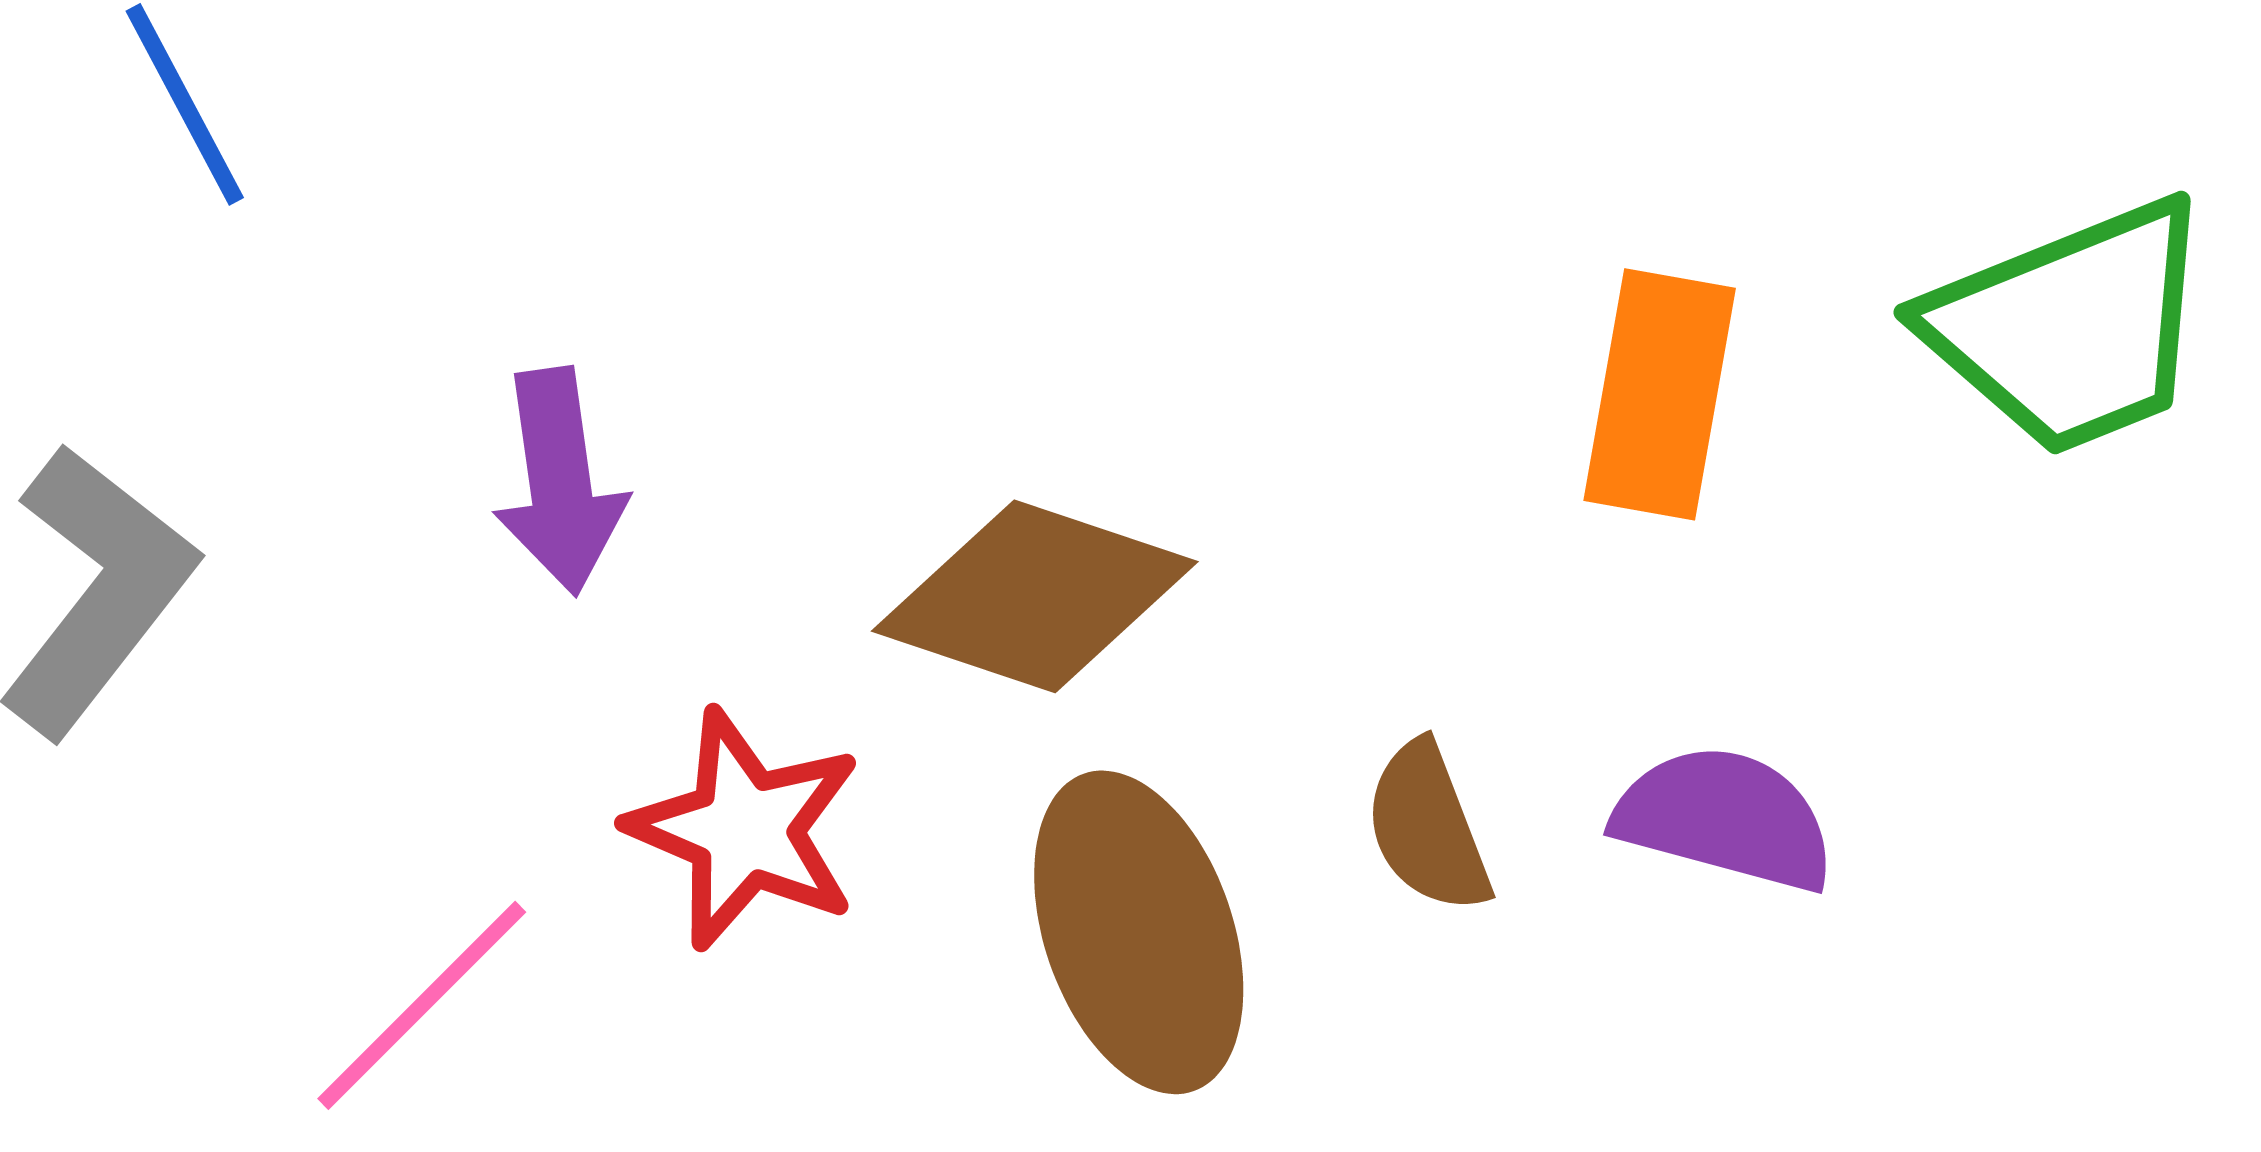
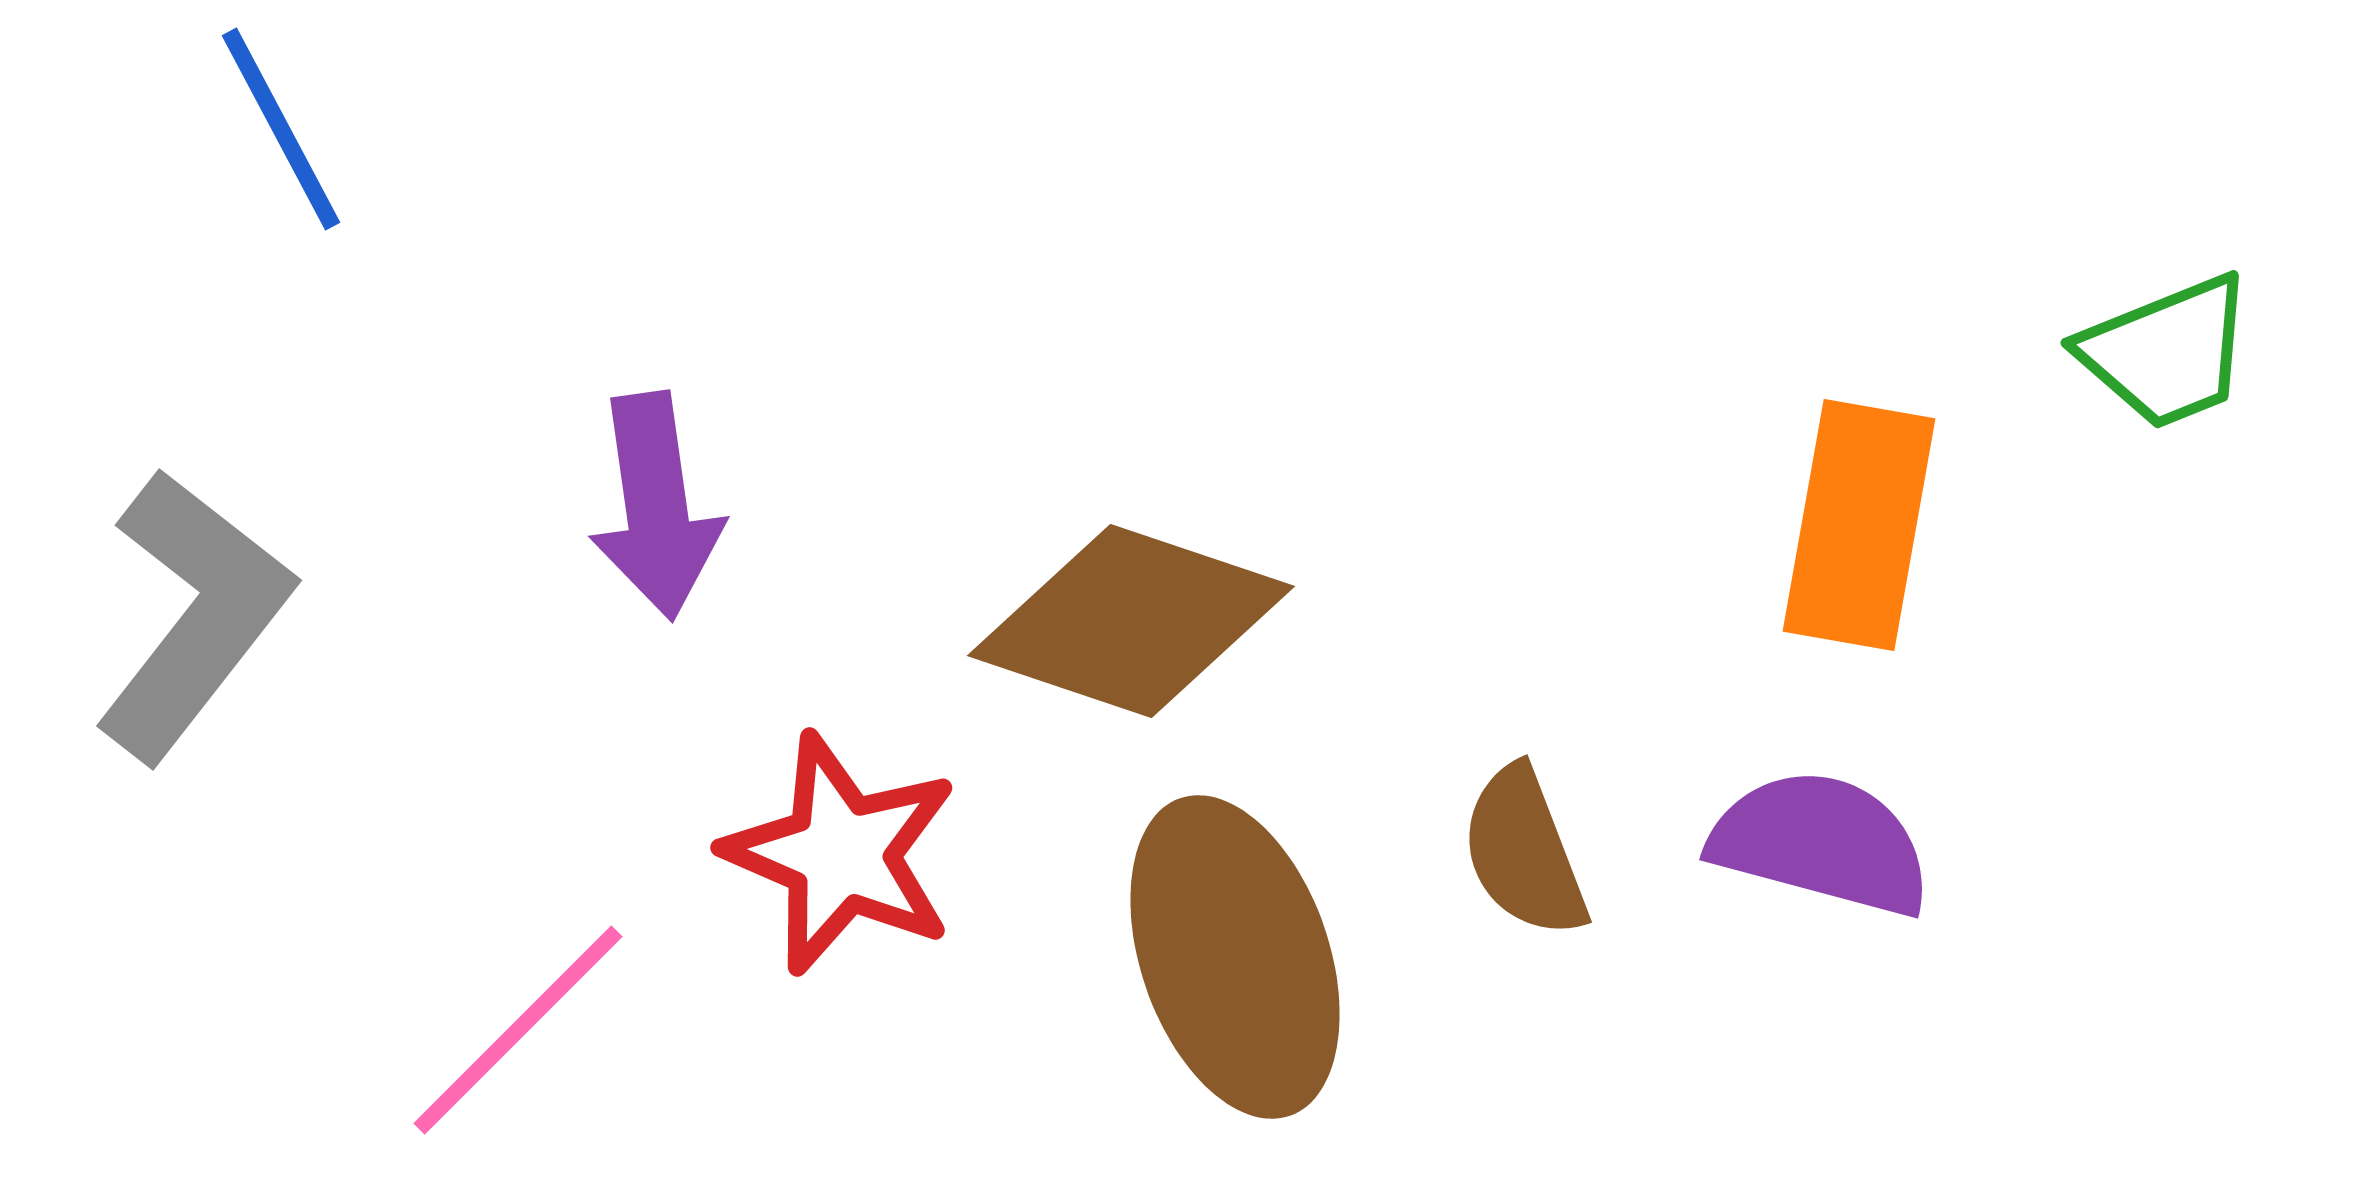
green trapezoid: (2071, 327) -> (2167, 352), size x0.6
orange rectangle: (1660, 394) -> (1859, 525), moved

